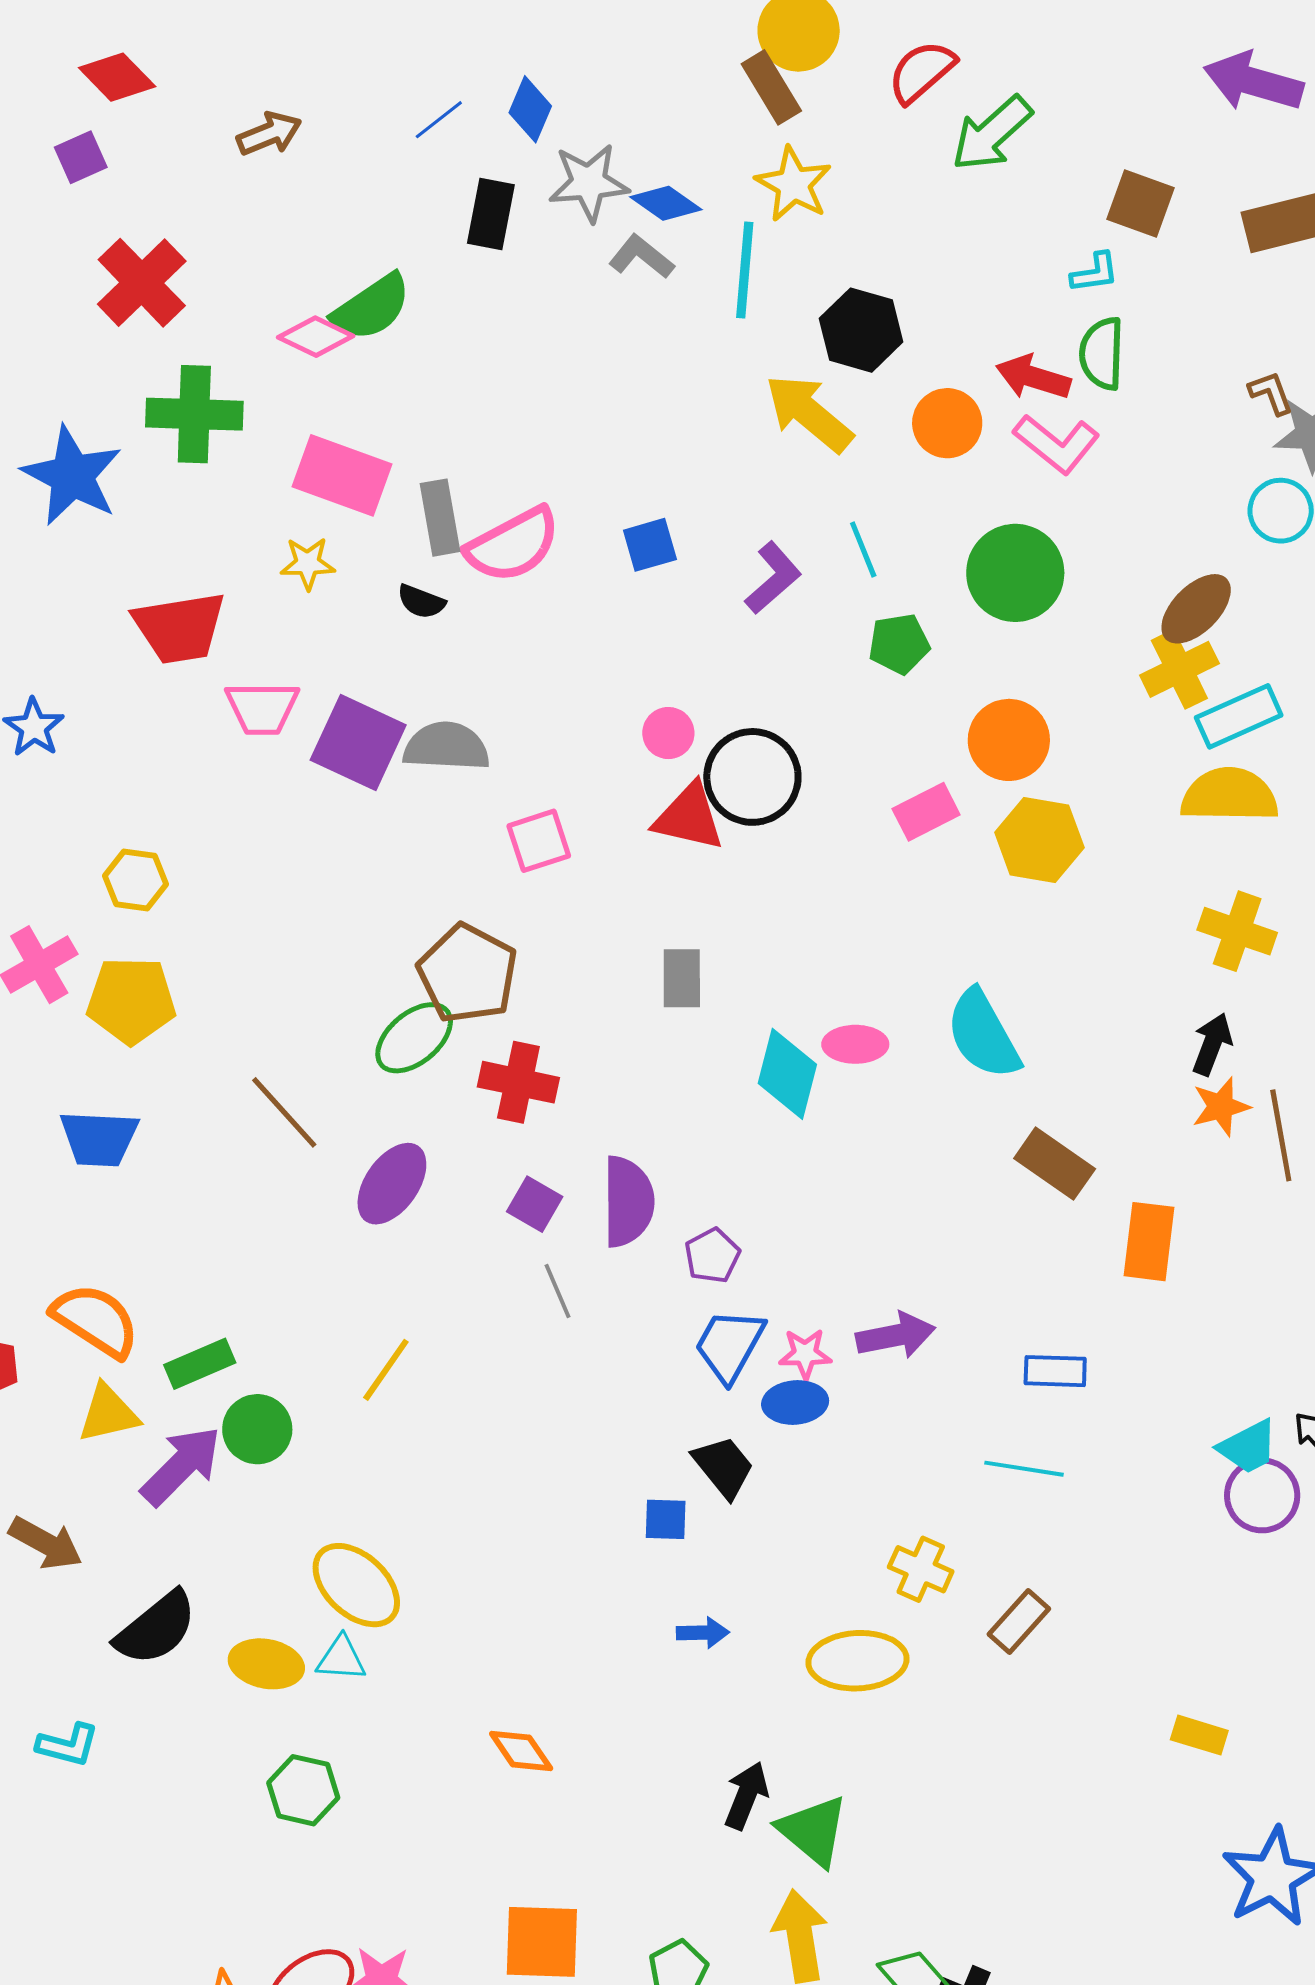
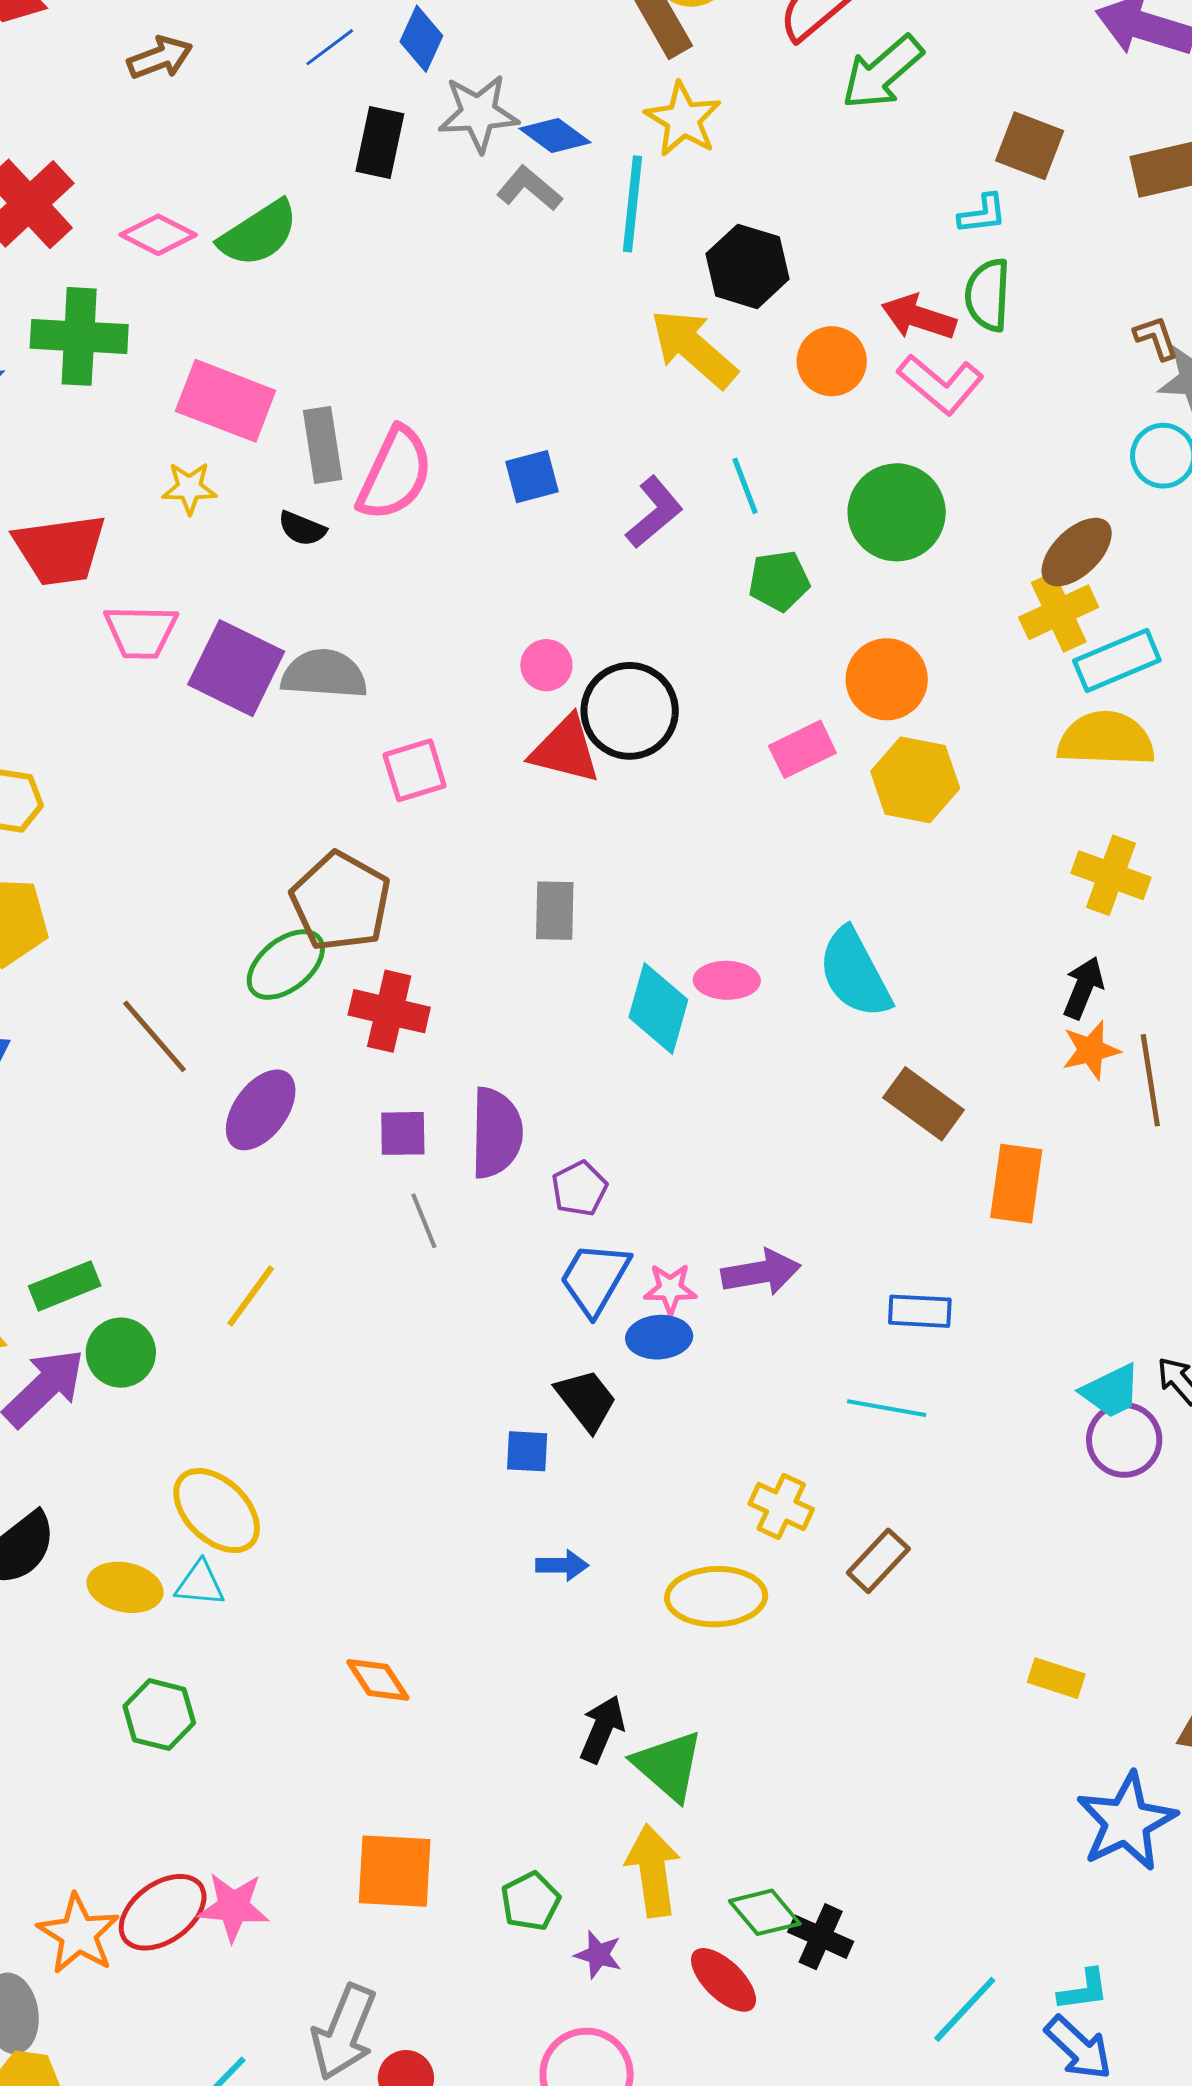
pink diamond: (316, 337) -> (158, 235), moved
pink semicircle: (513, 545) -> (395, 474), turned -38
purple square: (535, 1204) -> (403, 1133), turned -32

